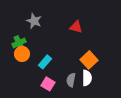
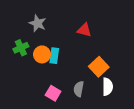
orange circle: (22, 54) -> (42, 54), moved
cyan rectangle: (45, 62) -> (54, 56), moved, turned -32
white semicircle: (87, 78) -> (108, 87), moved

